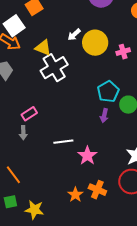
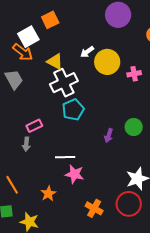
cyan pentagon: (108, 92) -> (73, 110), moved
pink star: (87, 156) -> (74, 174), moved, turned -30
orange star: (75, 195) -> (48, 194), moved

